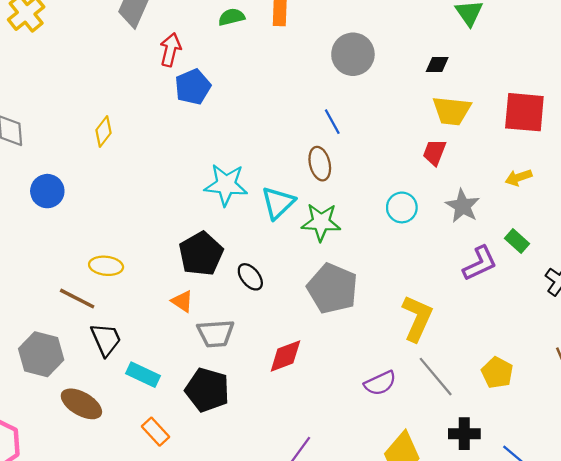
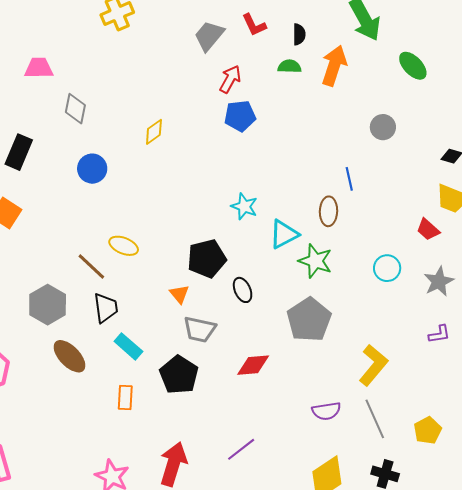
gray circle: (353, 54) -> (383, 127), size x0.7
red trapezoid: (434, 152) -> (428, 229), turned -85
cyan star: (226, 185) -> (244, 206), size x0.7
purple L-shape: (480, 263) -> (439, 334), size x0.7
orange rectangle: (156, 432) -> (125, 398), turned 30

